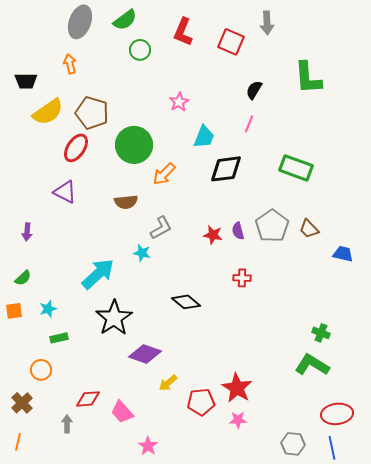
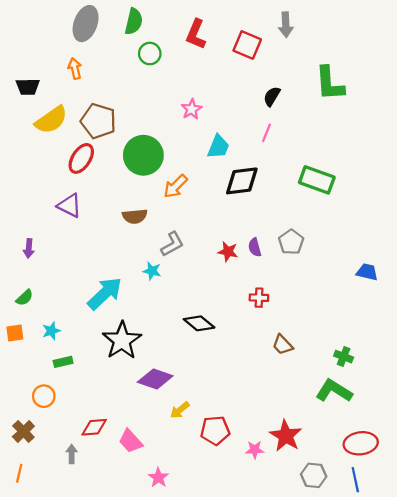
green semicircle: (125, 20) -> (134, 21), turned -40
gray pentagon: (272, 226) -> (291, 242), size x0.7
brown trapezoid: (309, 229) -> (283, 345), moved
red star: (237, 388) -> (286, 436), moved

